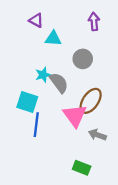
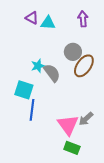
cyan triangle: (53, 39) -> (48, 23), moved
brown ellipse: (91, 101) -> (84, 66), moved
pink triangle: (75, 116) -> (68, 125), moved
gray arrow: (97, 135) -> (86, 119), turned -63

